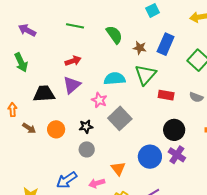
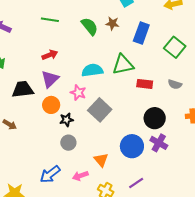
brown star: (140, 48) -> (112, 23), moved
green triangle: (145, 75) -> (123, 65), turned 40
orange circle: (56, 129) -> (51, 105), moved

